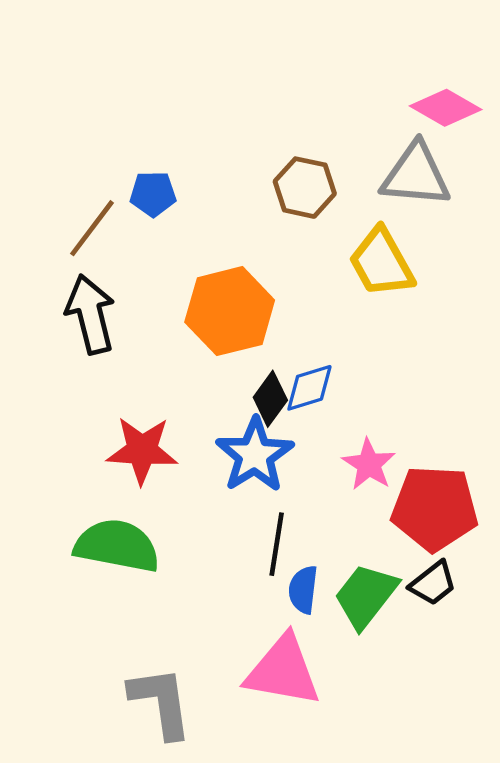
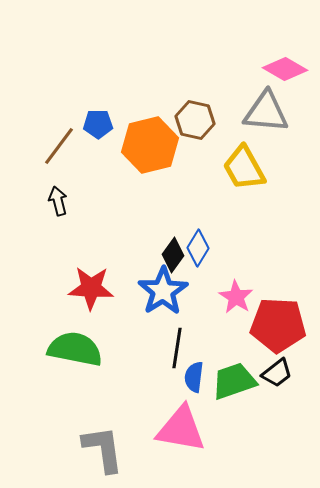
orange hexagon: (230, 311) -> (150, 145), moved
black arrow: (90, 314) -> (58, 201), size x0.6
blue diamond: (309, 388) -> (198, 248), turned -42
green trapezoid: (366, 596) -> (234, 381), turned 33

